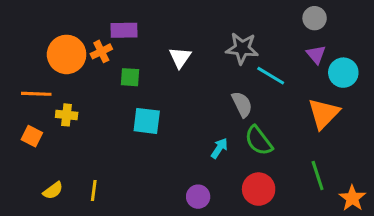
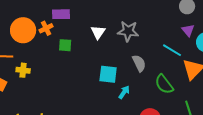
gray star: (242, 48) -> (128, 31), moved
cyan line: (271, 76) -> (172, 50), moved
cyan square: (147, 121) -> (108, 74), moved
green semicircle: (259, 141) -> (164, 84), moved

